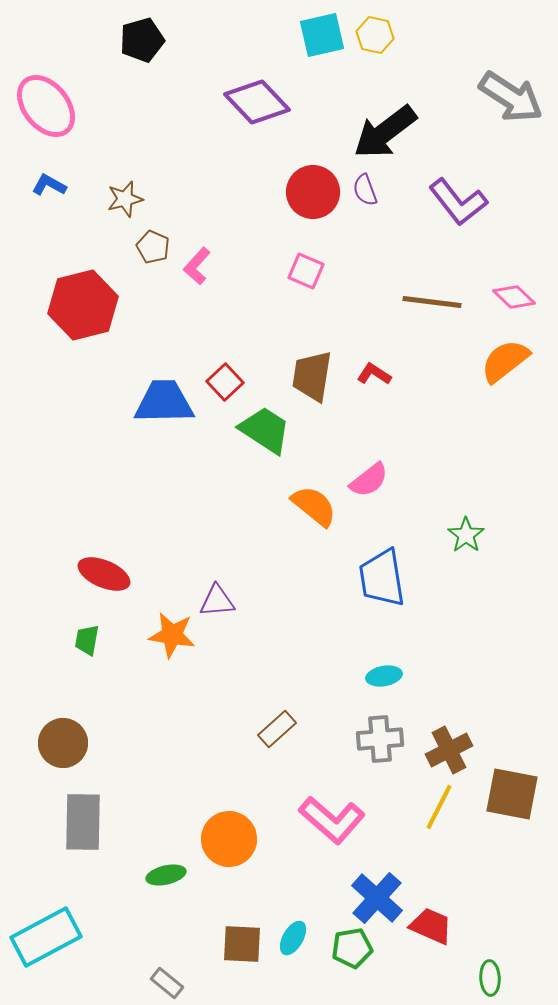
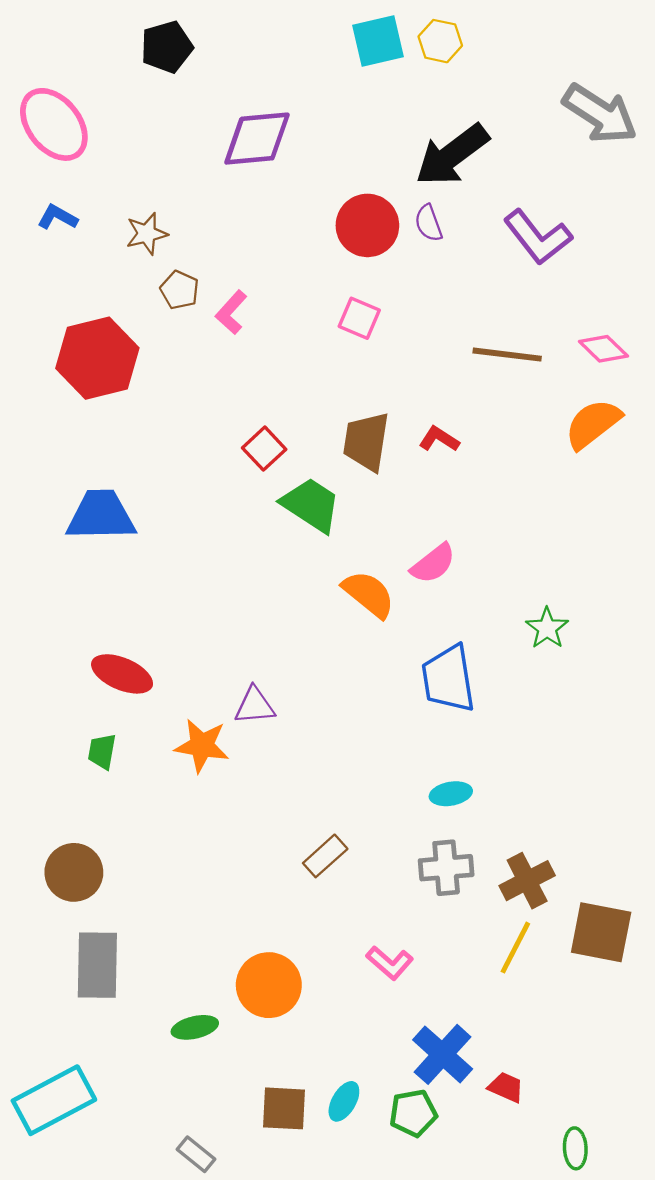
purple diamond: (257, 102) -> (257, 139), moved, turned -52
blue trapezoid: (164, 402) -> (101, 515), moved
pink L-shape: (332, 820) -> (390, 963), size x0.6
red trapezoid: (431, 926) -> (506, 1087), size x0.7

